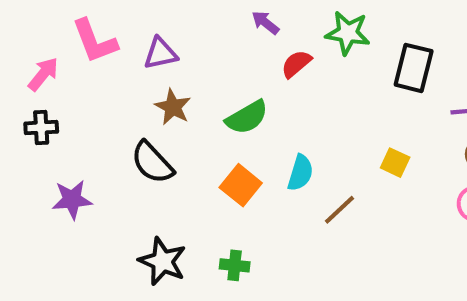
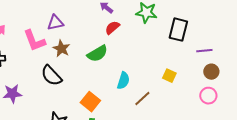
pink L-shape: (95, 41) -> (34, 41), moved
red semicircle: (296, 64) -> (112, 28), moved
orange square: (241, 185) -> (90, 102), moved

